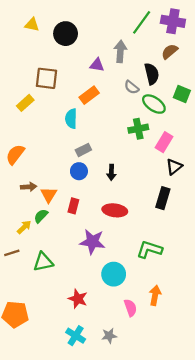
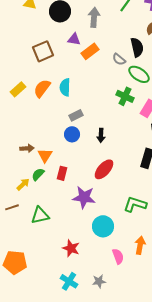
gray arrow: (120, 51) -> (94, 17), moved
purple triangle: (97, 65) -> (74, 39), moved
brown square: (47, 78) -> (43, 51), turned -30
orange rectangle: (89, 95) -> (90, 51), moved
yellow rectangle: (25, 103) -> (18, 89), moved
green cross: (138, 129) -> (125, 96), turned 36
orange semicircle: (15, 154) -> (42, 88), moved
red rectangle: (73, 206) -> (62, 173), moved
red ellipse: (115, 210) -> (104, 169), turned -55

